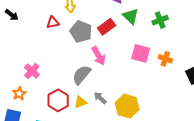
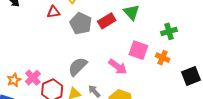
green cross: (160, 20) -> (169, 31), moved
pink arrow: (99, 56) -> (118, 67), moved, turned -30
pink cross: (32, 71) -> (33, 78), moved

